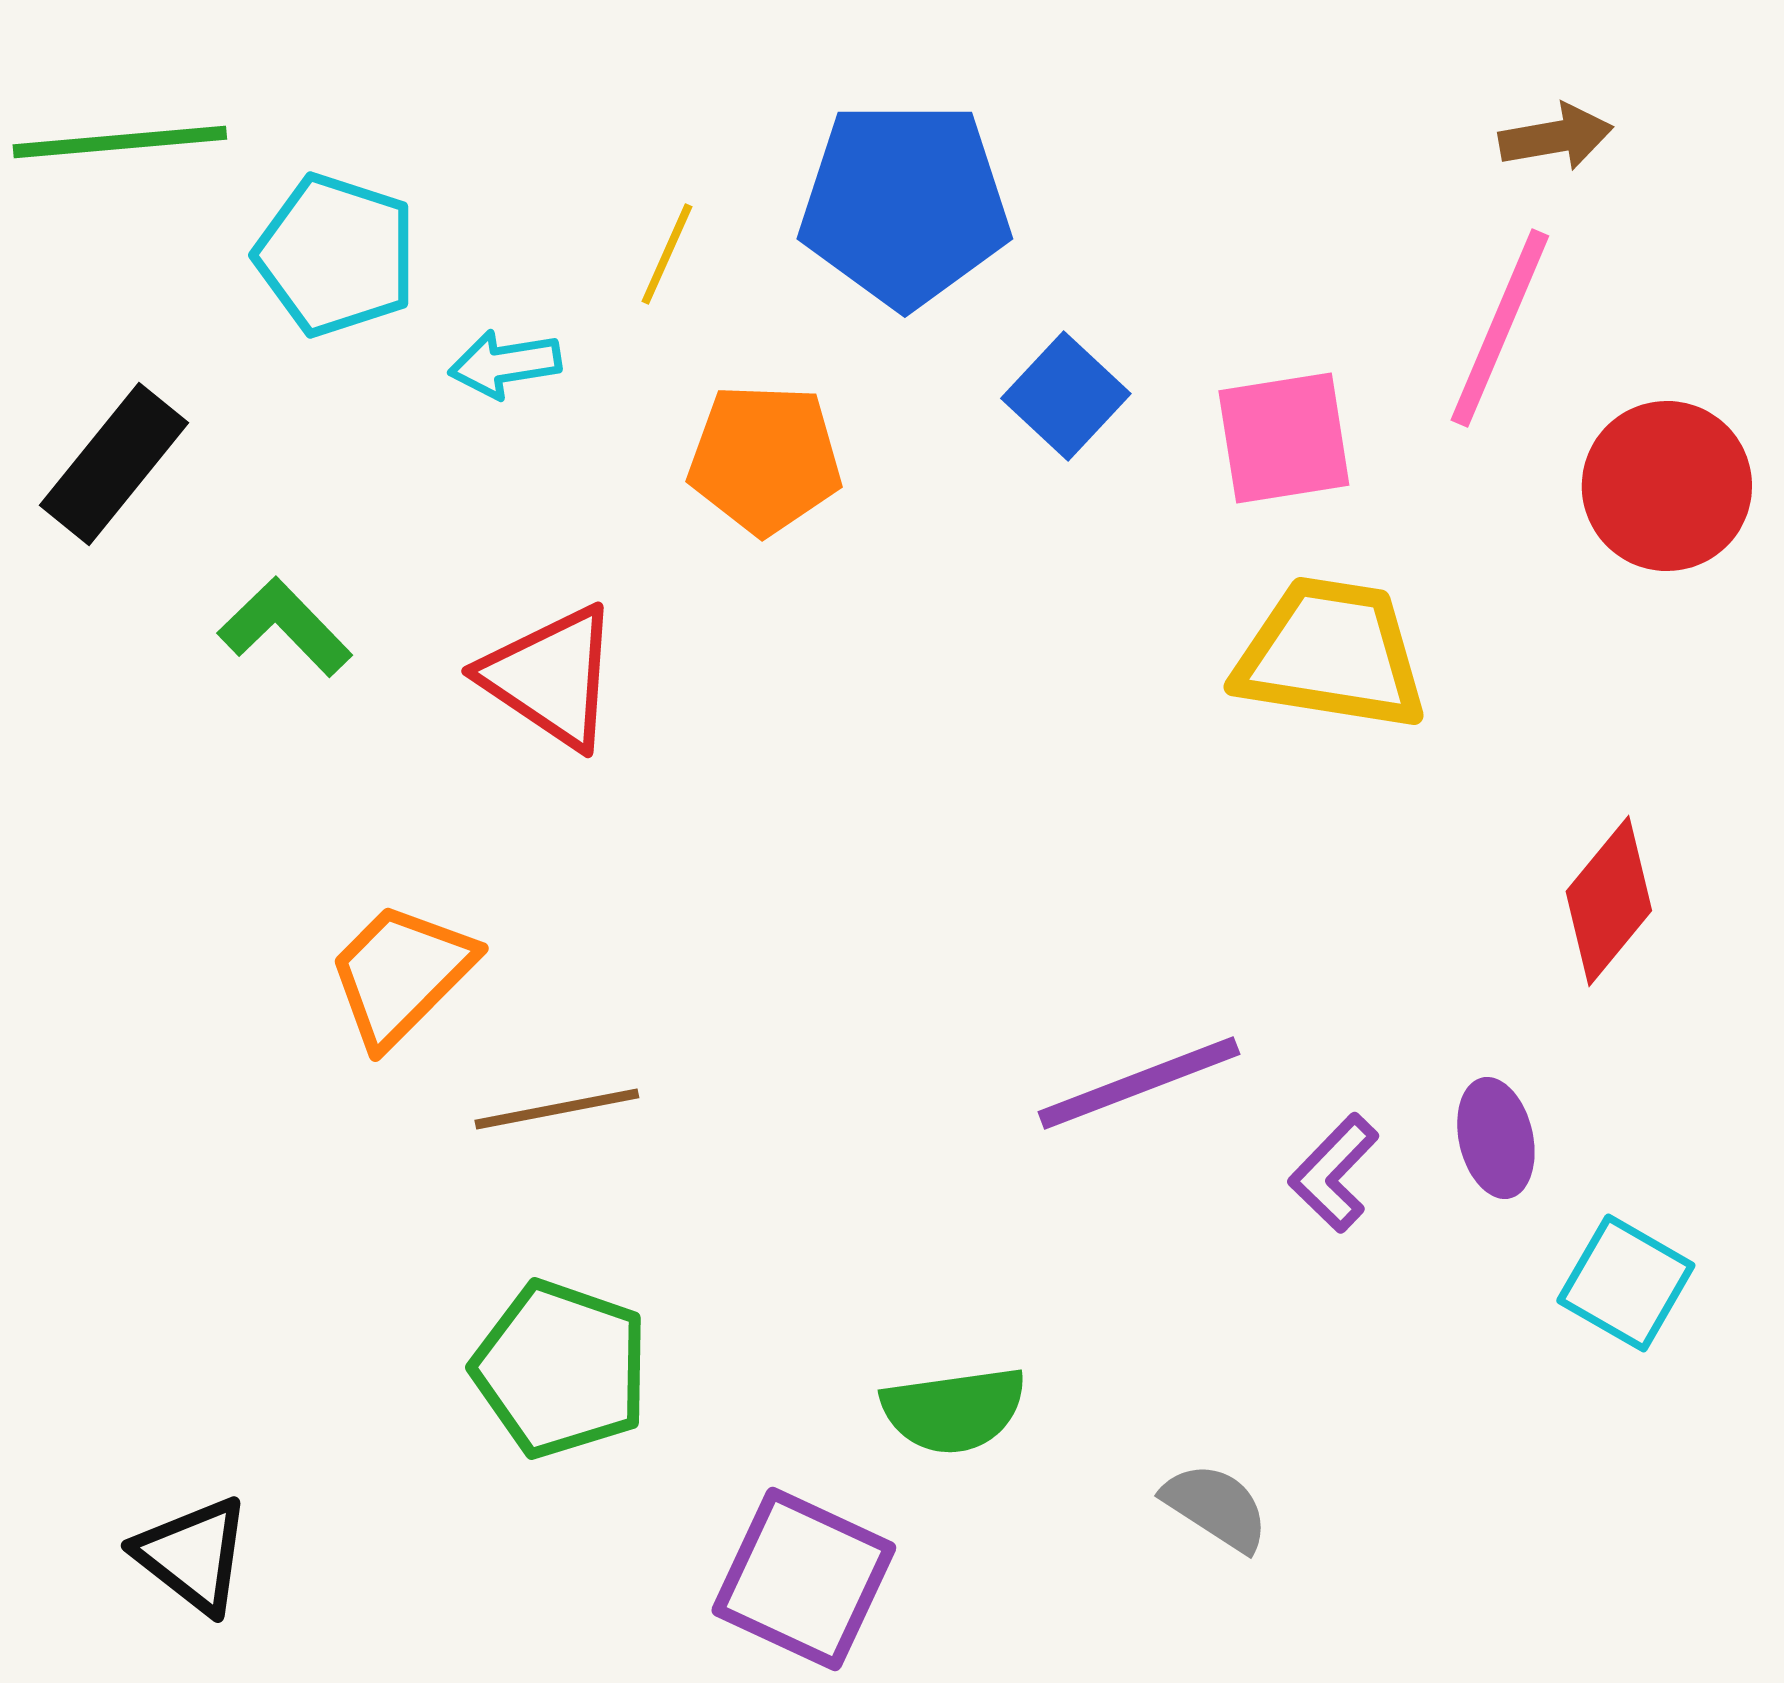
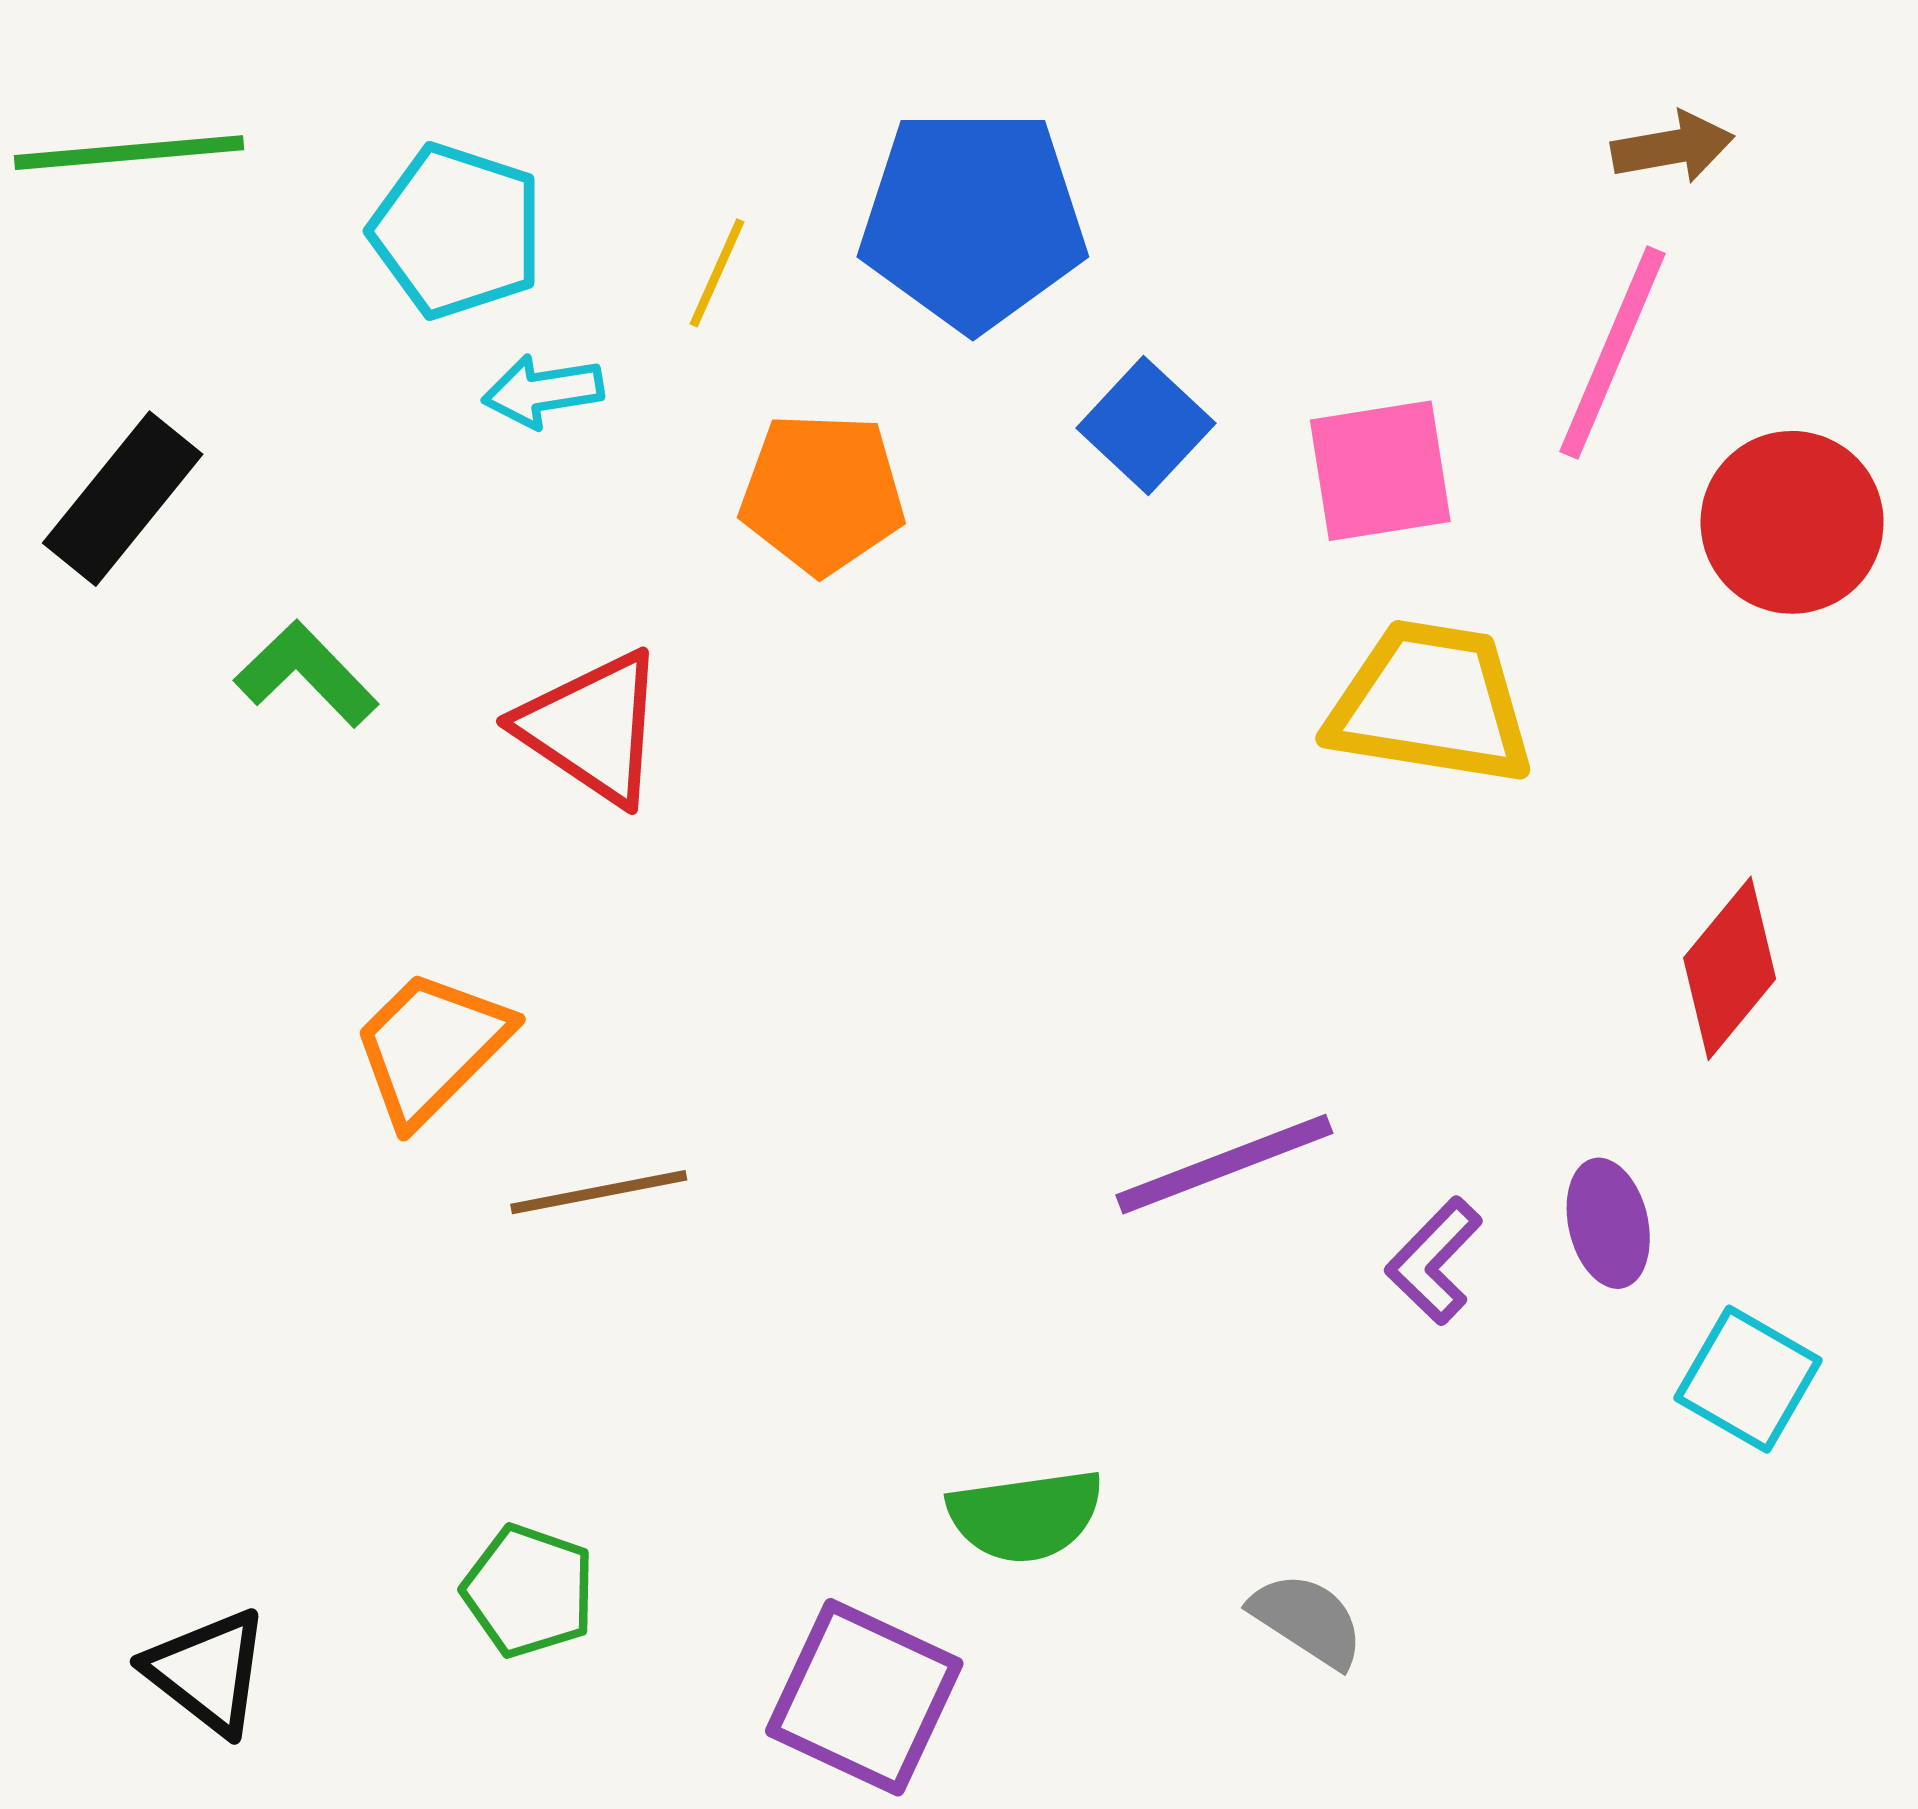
cyan pentagon: (336, 255) -> (457, 231), moved
green pentagon: (561, 1369) -> (529, 1591), moved, size x0.7

